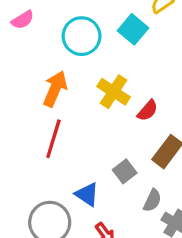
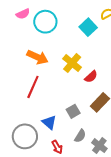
cyan circle: (82, 36) -> (45, 22), moved
orange arrow: (55, 89) -> (37, 57), turned 85
gray semicircle: (152, 200) -> (80, 136), moved

